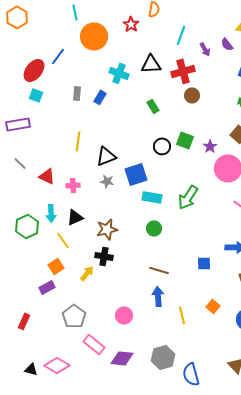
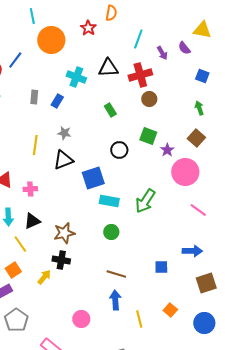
green square: (185, 140) -> (148, 136), moved
gray star: (107, 181) -> (64, 133), moved
gray pentagon: (74, 316) -> (16, 320), moved

